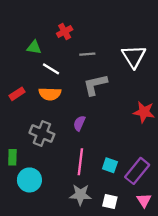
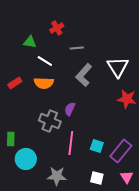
white triangle: (134, 56) -> (118, 67), moved
gray L-shape: (95, 85) -> (84, 75), turned -35
gray cross: (42, 133) -> (50, 121), moved
gray star: (80, 195) -> (57, 176), moved

